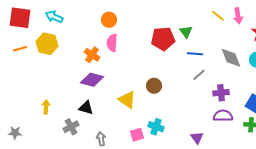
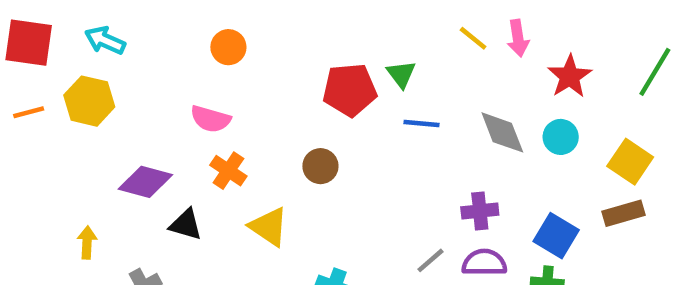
pink semicircle: (112, 43) -> (210, 119), moved, turned -78
orange cross: (92, 55) -> (228, 171), moved
gray line: (199, 75) -> (430, 260), moved
purple diamond: (92, 80) -> (145, 182), moved
brown circle: (154, 86) -> (320, 166), moved
black triangle: (86, 108) -> (186, 224), moved

